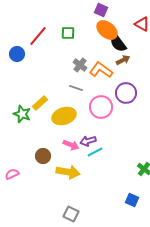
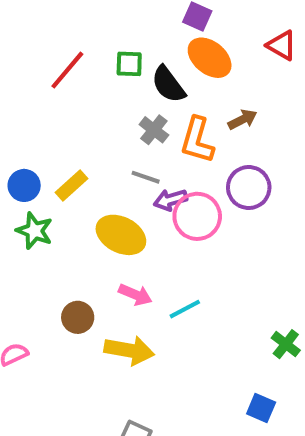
black semicircle: (118, 43) -> (168, 84), moved
blue circle: (17, 54) -> (24, 185), moved
orange L-shape: (101, 70) -> (197, 140), turned -110
yellow rectangle: (40, 103) -> (71, 185), moved
yellow ellipse: (64, 116) -> (121, 235), turned 45
purple arrow: (88, 141) -> (170, 200), moved

